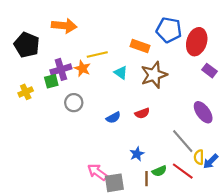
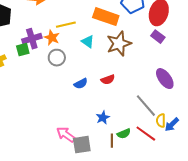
orange rectangle: (140, 46) -> (106, 17), size x1.4
purple rectangle: (210, 71) -> (158, 37), moved
gray circle: (74, 103) -> (57, 58), moved

